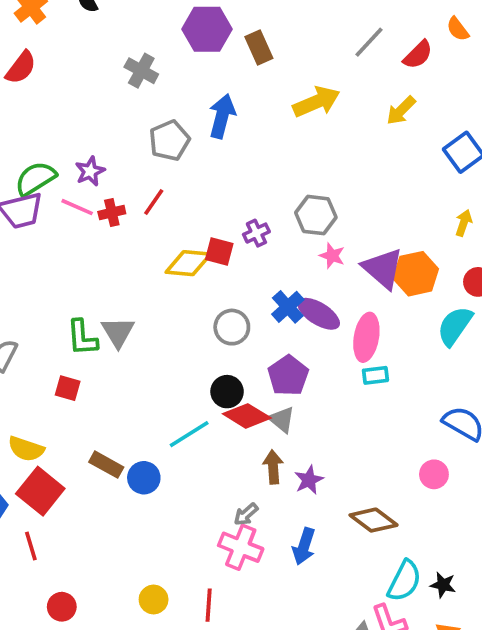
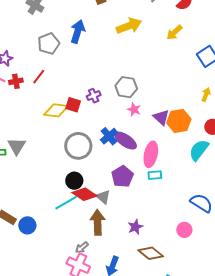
purple triangle: (383, 268) -> (161, 117), size x0.7
gray circle: (232, 327) -> (78, 146), size x1.4
purple pentagon: (288, 376) -> (122, 176), moved
cyan line: (189, 434) -> (66, 203), moved
brown arrow: (273, 467) -> (98, 222), size x1.4
purple star: (309, 480) -> (135, 227), moved

